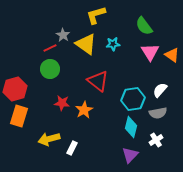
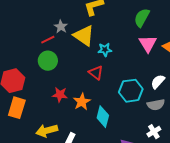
green semicircle: (144, 26) -> (142, 18), turned 66
cyan star: (113, 44) -> (105, 50), moved
red triangle: (98, 81) -> (96, 73), size x0.7
cyan diamond: (131, 127) -> (103, 117), moved

